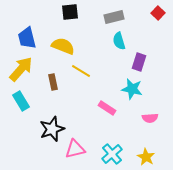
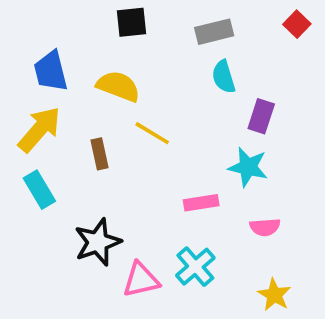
pink rectangle: (107, 108) -> (201, 203), turned -42
pink semicircle: (150, 118) -> (265, 227), moved
cyan cross: (112, 154) -> (195, 267), moved

